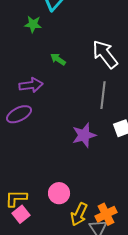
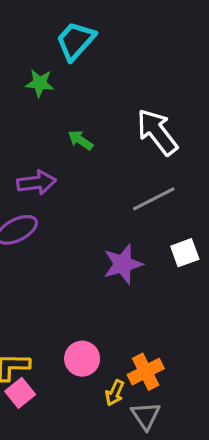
gray line: (103, 95) -> (154, 199), turned 56
yellow arrow: (79, 214) -> (115, 393), size x0.7
orange cross: (106, 214) -> (146, 372), moved

